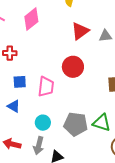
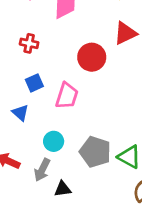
red circle: (73, 67) -> (92, 57), moved
blue square: (20, 82) -> (34, 83), turned -32

